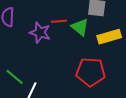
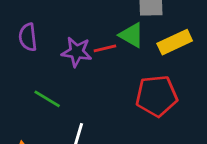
red line: (59, 21) -> (105, 48), moved
green line: (15, 77) -> (47, 99), moved

